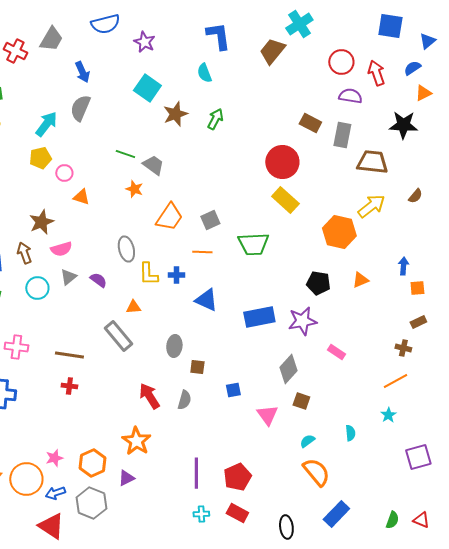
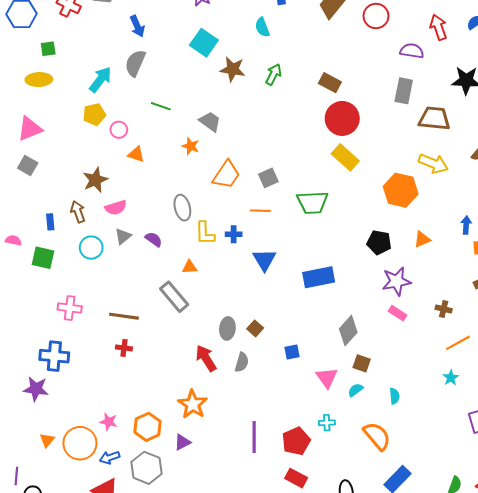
red circle: (341, 62) -> (376, 16), moved
brown star: (175, 114) -> (233, 69), turned 30
brown rectangle: (310, 123) -> (330, 83), moved
green line: (125, 154) -> (161, 106), moved
yellow arrow: (371, 206) -> (433, 164), turned 60
blue triangle: (206, 300) -> (264, 260), turned 35
purple star: (302, 321) -> (396, 281), moved
gray ellipse: (174, 346) -> (227, 328), moved
brown cross: (403, 348) -> (444, 309), moved
brown square: (197, 367) -> (255, 328), turned 35
cyan semicircle: (350, 433) -> (394, 396), moved
cyan semicircle: (307, 441) -> (356, 390), moved
pink star: (54, 458) -> (109, 422), turned 30
cyan cross: (201, 514) -> (327, 423), moved

